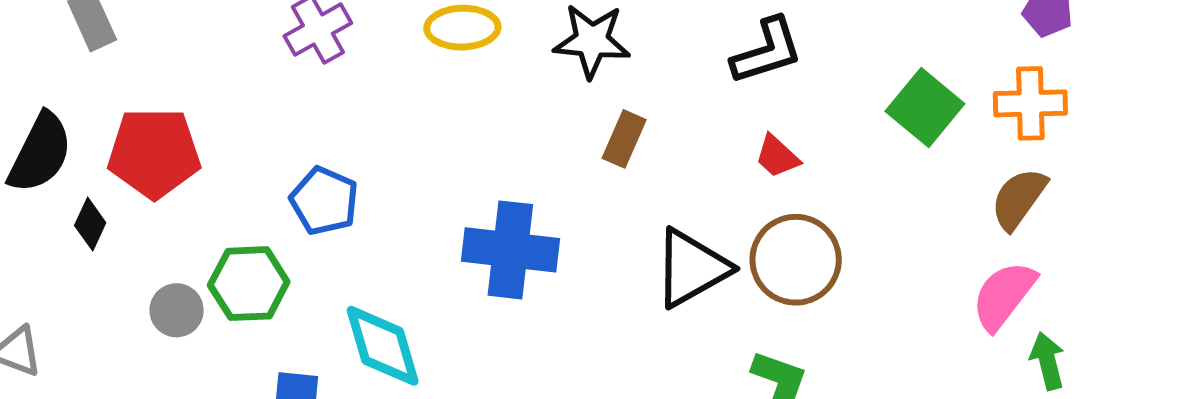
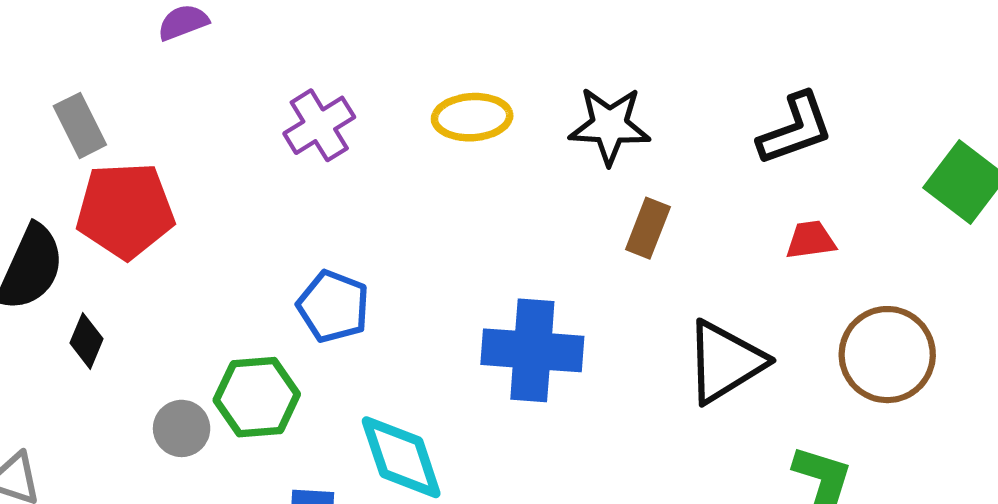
red pentagon: (154, 153) -> (125, 210), moved
red trapezoid: (777, 156) -> (811, 240), turned 132
brown circle: (796, 260) -> (887, 355), moved

